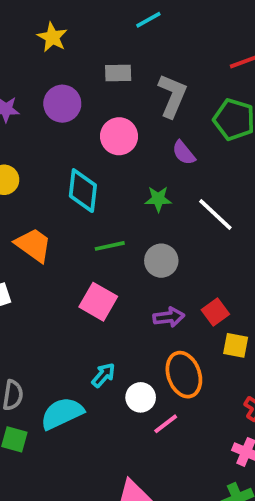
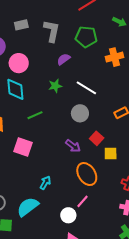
pink circle: (119, 136) -> (19, 63), moved
purple semicircle: (184, 153) -> (64, 59), turned 104
gray circle: (161, 261) -> (80, 113), moved
pink square: (98, 302) -> (23, 147), moved
purple arrow: (169, 317) -> (73, 146), turned 56
white circle: (141, 397) -> (68, 215), moved

